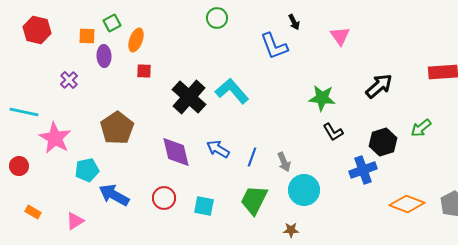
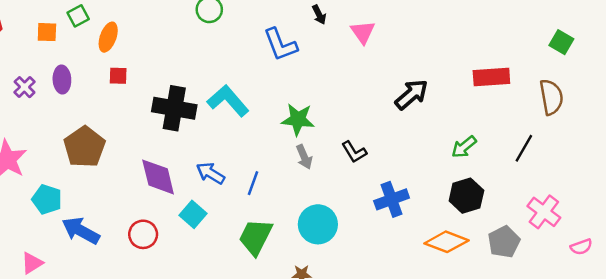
black arrow: (294, 22) -> (319, 15), moved
purple ellipse: (104, 56) -> (62, 80), moved
black cross: (189, 97) -> (174, 108), turned -32
green star: (322, 98) -> (298, 119), moved
black hexagon: (383, 142) -> (466, 196), moved
gray arrow: (284, 162) -> (304, 157), moved
cyan pentagon: (87, 170) -> (47, 199), turned 30
cyan square: (204, 206) -> (193, 214), moved, turned 30

